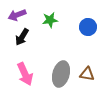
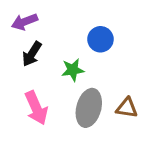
green star: (50, 20) -> (73, 70), moved
blue circle: (88, 27) -> (100, 39), moved

